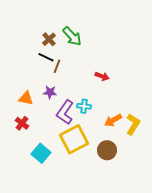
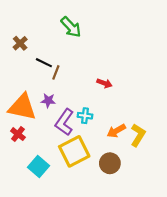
green arrow: (72, 36) -> (71, 27), moved
brown cross: (49, 39) -> (20, 43), moved
orange triangle: (26, 98) -> (22, 107), size x1.8

